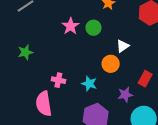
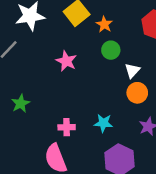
green circle: (94, 28) -> (111, 50), moved
orange circle: (111, 64) -> (137, 93), moved

